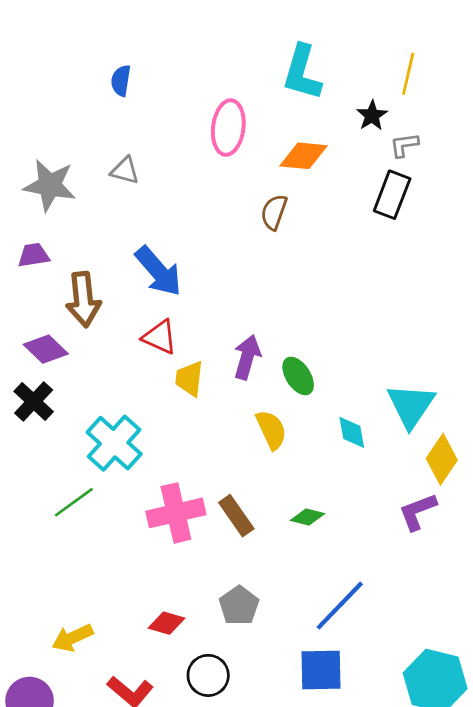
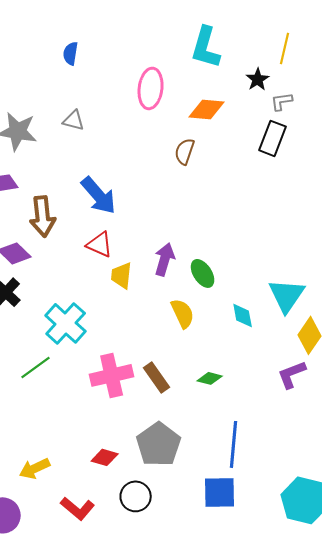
gray pentagon: (239, 606) -> (159, 444), size x1.5
blue line: (340, 606) -> (234, 444), turned -39

